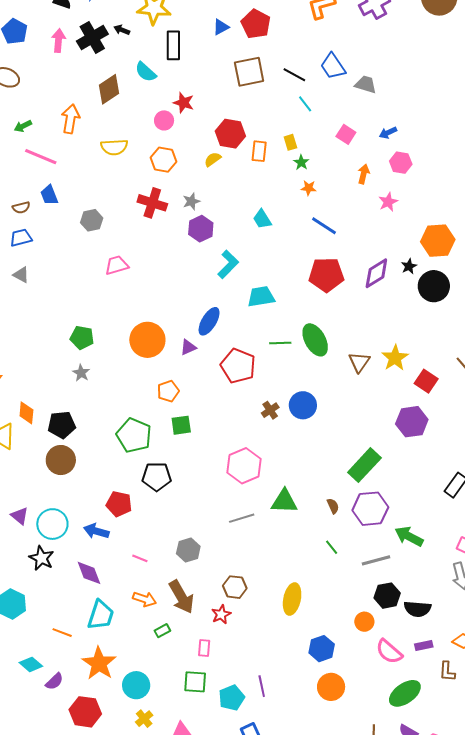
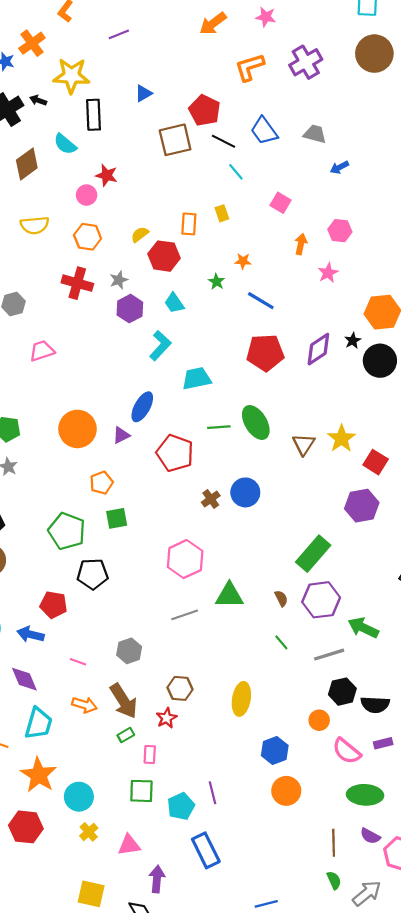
red pentagon: (256, 24) -> (205, 110), moved
gray trapezoid: (366, 84) -> (315, 134), moved
blue arrow: (388, 133) -> (339, 167), moved
red hexagon: (230, 134) -> (164, 256), moved
green star: (301, 162) -> (217, 282), moved
cyan trapezoid: (262, 219) -> (174, 303), moved
green rectangle: (162, 631) -> (126, 735), moved
green ellipse: (405, 693) -> (365, 795), turned 40

